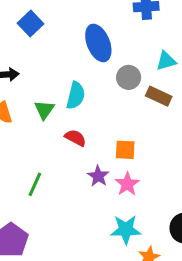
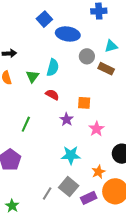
blue square: (31, 24) -> (44, 19), moved
blue ellipse: (98, 43) -> (68, 34), turned -60
pink star: (127, 184) -> (96, 129), moved
cyan star: (126, 230) -> (71, 155), moved

